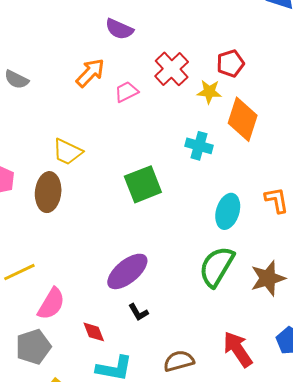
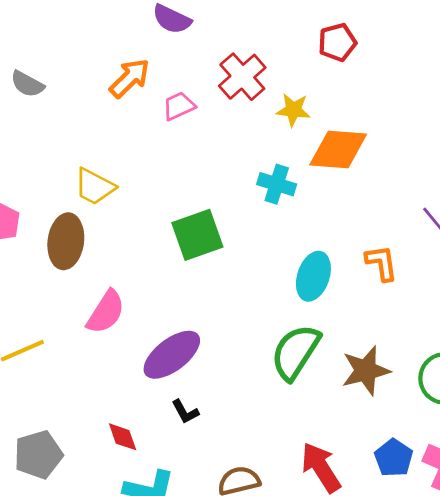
red pentagon: (230, 63) -> (337, 42), moved
orange diamond: (243, 119) -> (338, 149), turned 75
pink semicircle: (51, 304) -> (106, 312), moved

